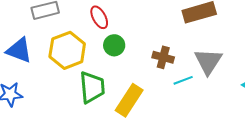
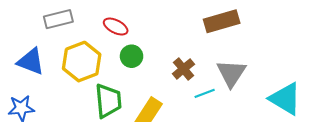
red ellipse: (99, 17) -> (116, 27), turned -35
brown cross: (163, 57) -> (183, 69), turned 35

